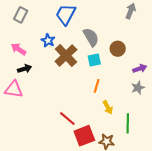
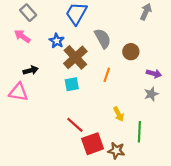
gray rectangle: (21, 15) -> (28, 13), turned -70
pink arrow: (19, 49) -> (22, 36), moved
cyan square: (94, 60) -> (72, 84), moved
purple arrow: (140, 69) -> (154, 74), turned 32
orange line: (97, 86) -> (107, 75), moved

